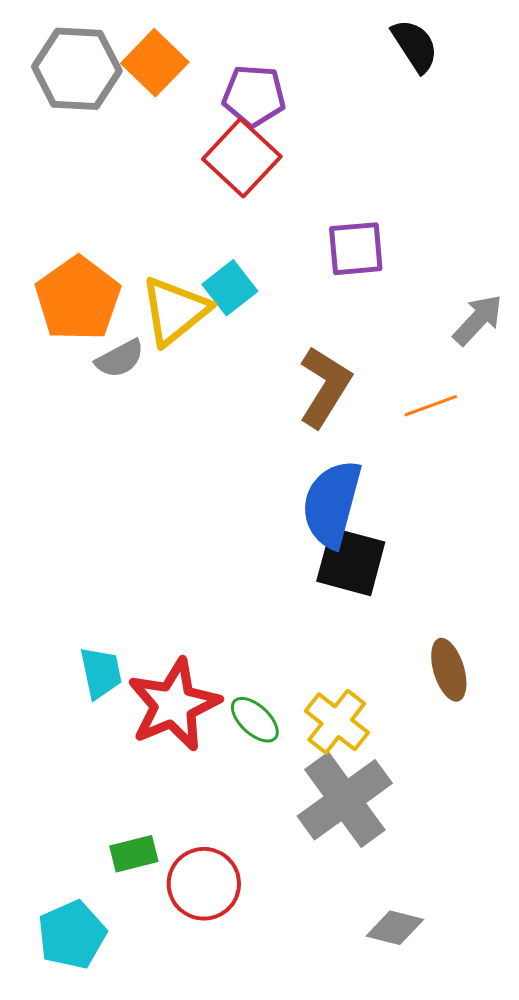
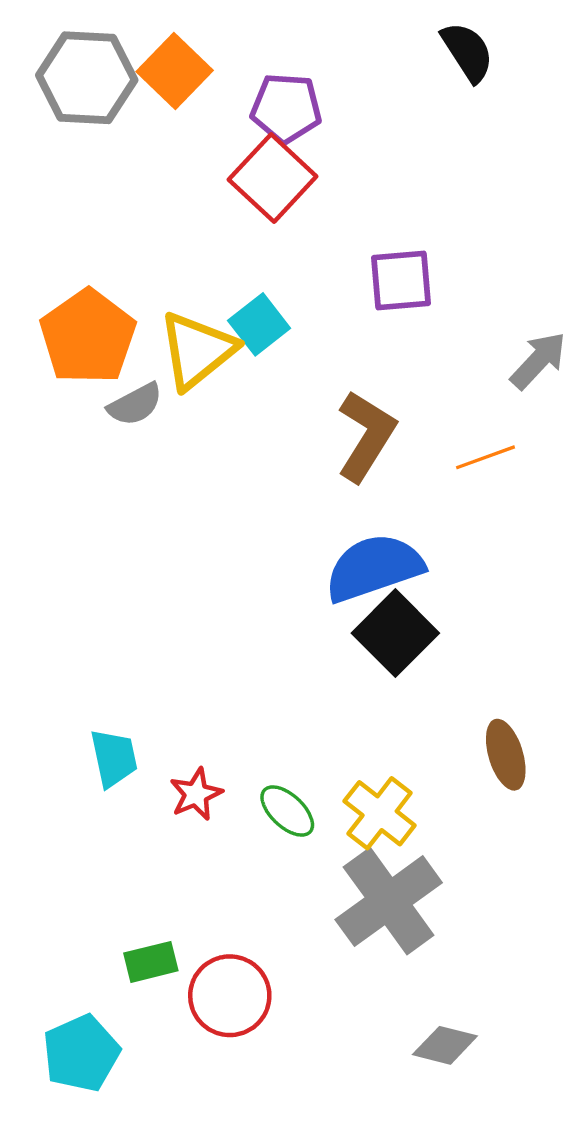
blue semicircle: (332, 504) -> (374, 568), turned 56
black square: (351, 562) -> (395, 633), turned 30
red star: (174, 705) -> (196, 794), size x0.5

